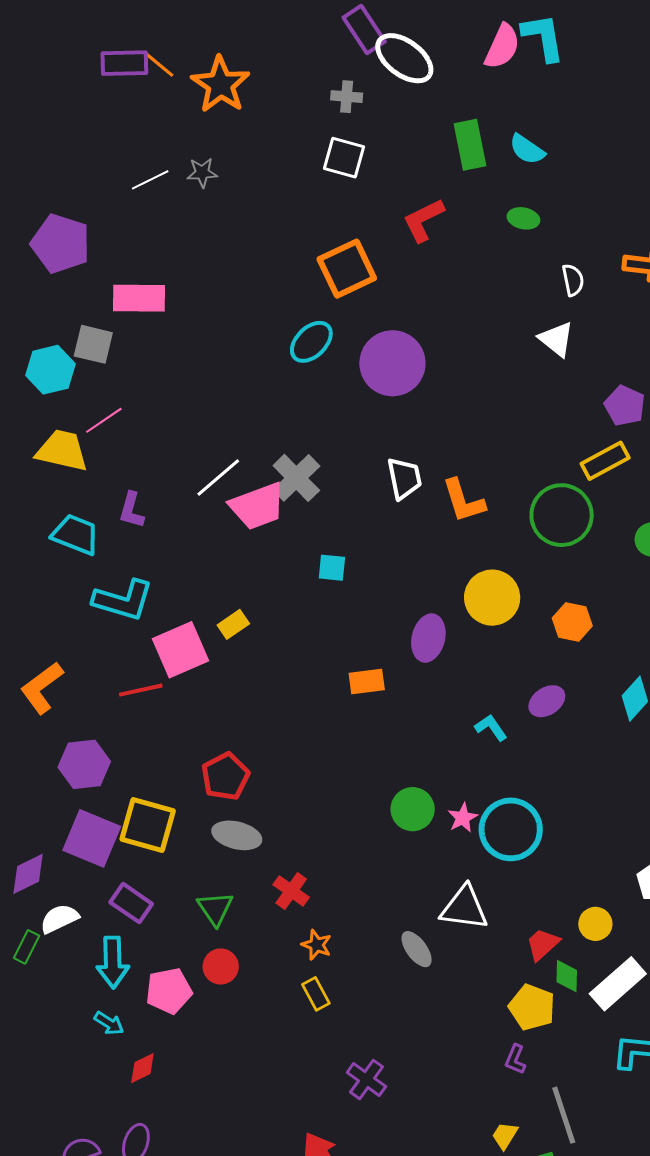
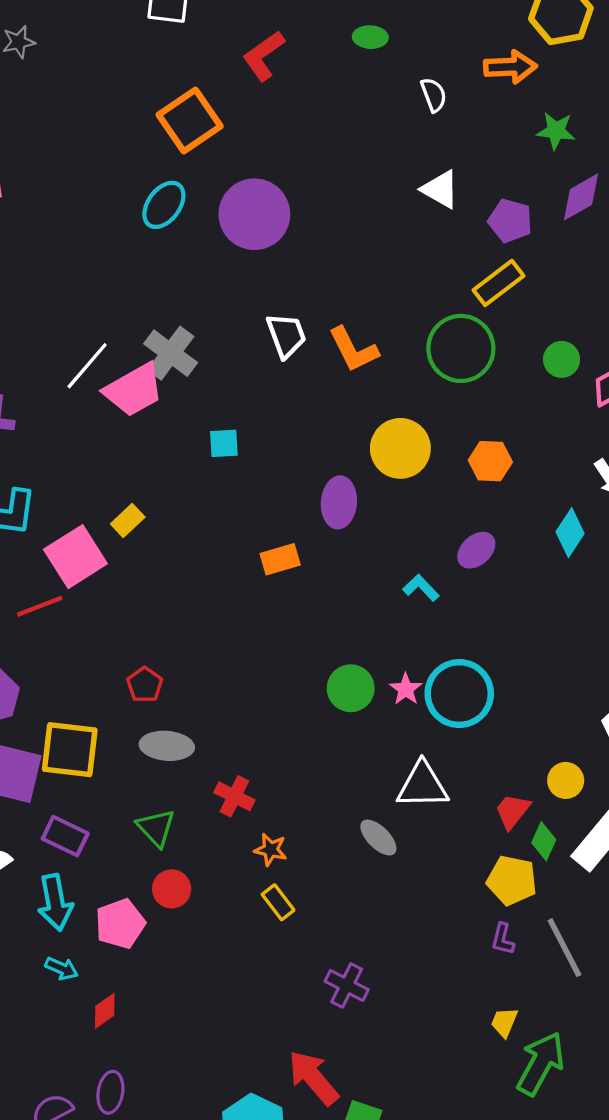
white triangle: (556, 339) -> (440, 189), moved
red pentagon: (225, 776) -> (145, 685), size x0.7
green diamond: (567, 976) -> (544, 841), turned 32
gray line: (564, 1115) -> (564, 948), moved

